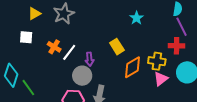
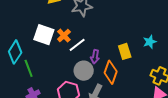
cyan star: (136, 18) -> (150, 42), moved
white square: (26, 37) -> (44, 35), moved, size x1.5
orange diamond: (132, 67) -> (111, 72), moved, turned -55

